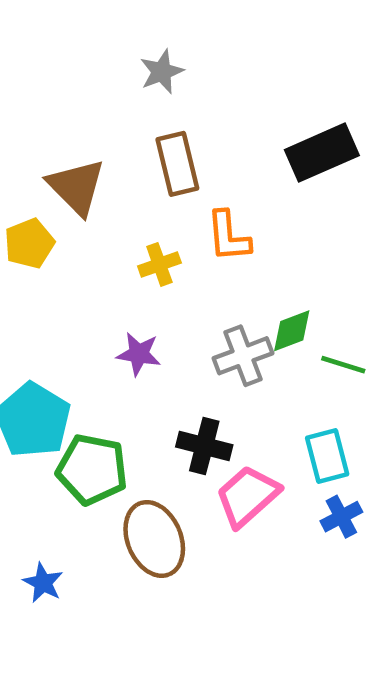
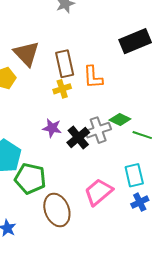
brown rectangle: (177, 164) -> (65, 64), moved
green diamond: (292, 331) -> (120, 120), turned 45
black cross: (204, 446) -> (78, 137), moved, turned 35

